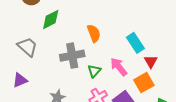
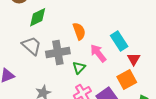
gray trapezoid: (27, 47) -> (32, 46), moved
pink arrow: (119, 67) -> (98, 53), moved

